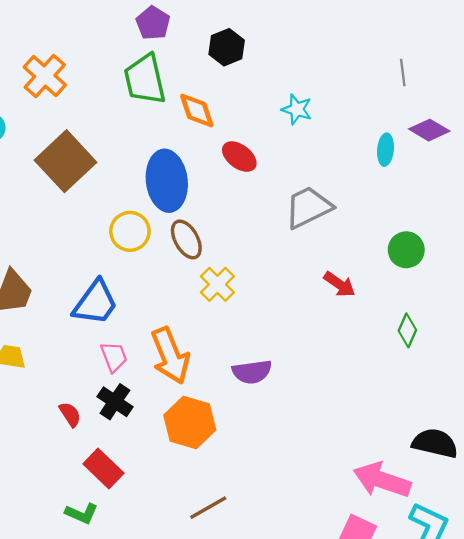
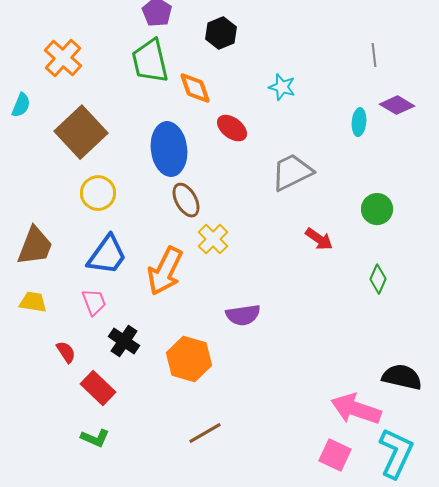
yellow circle: (130, 231) -> (98, 193), moved
orange arrow: (170, 356) -> (165, 271), moved, turned 48
pink trapezoid: (114, 357) -> (94, 302), moved
red semicircle: (70, 414) -> (66, 352), moved
red rectangle: (103, 469) -> (98, 388), moved

